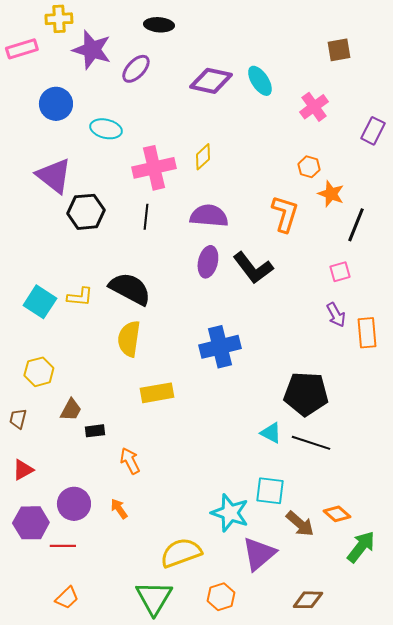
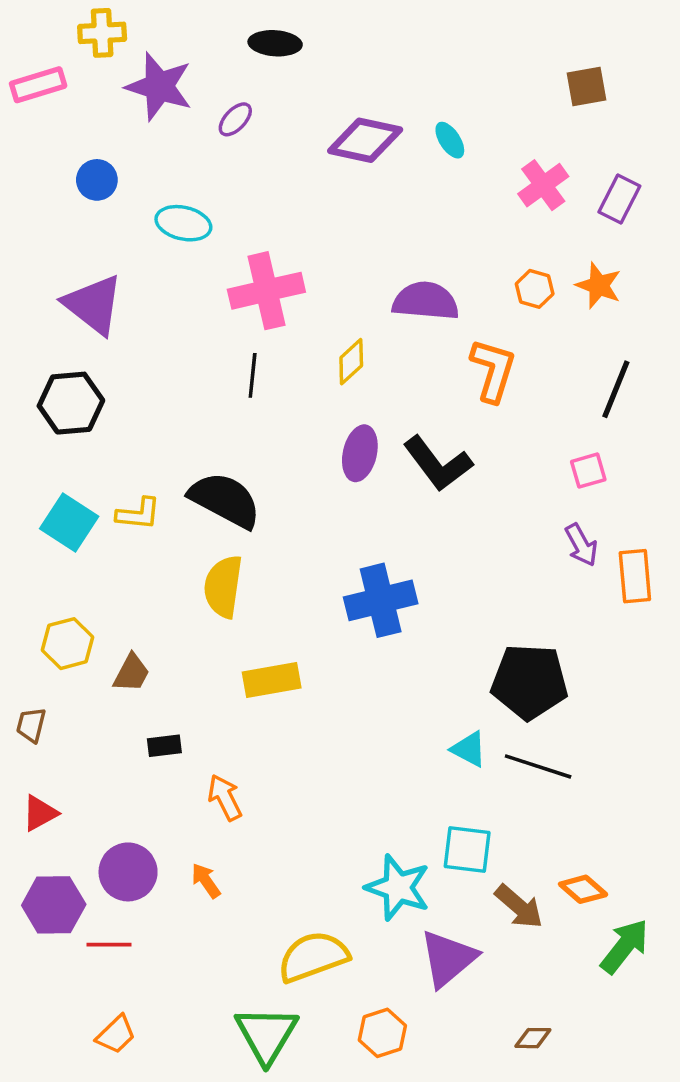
purple ellipse: (136, 69) -> (235, 119), size x0.7
cyan ellipse: (260, 81) -> (450, 140), size x0.7
blue circle: (56, 104) -> (97, 180), size x0.7
purple rectangle: (373, 131) -> (619, 199), moved
yellow diamond: (203, 157) -> (351, 362), moved
orange star: (331, 194) -> (599, 285), moved
black hexagon: (86, 212) -> (71, 403), moved
purple semicircle: (209, 216) -> (426, 301), moved
brown trapezoid: (71, 410) -> (131, 673), moved
brown diamond: (308, 600) -> (533, 1038), size x0.7

